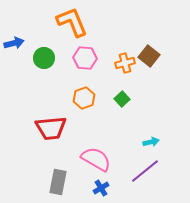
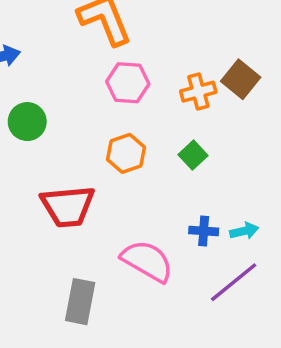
green circle: (44, 58) -> (27, 122), moved
blue cross: (101, 188) -> (204, 231), moved, turned 35

